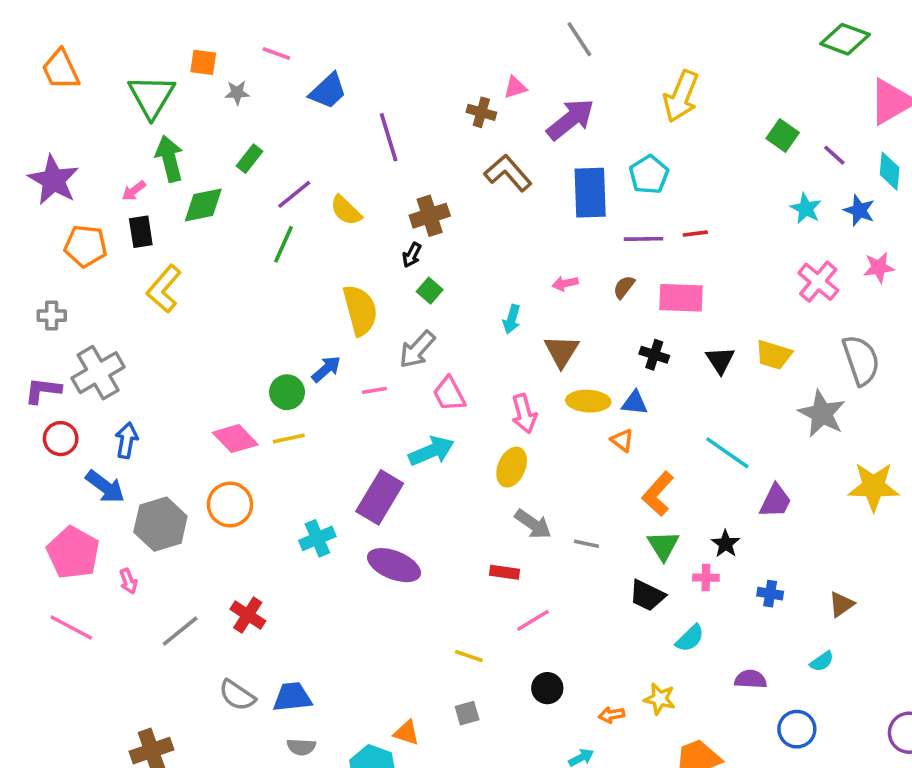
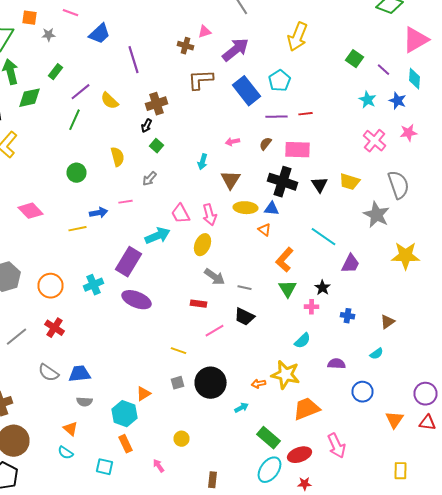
brown L-shape: (508, 173) -> (200, 80), turned -52
blue rectangle: (590, 193) -> (246, 91), turned -36
yellow semicircle: (360, 310) -> (118, 157), size x0.7
gray arrow: (417, 349) -> (150, 179), size x0.7
black cross: (654, 355) -> (282, 182), size x1.8
blue arrow: (326, 369) -> (98, 213), moved, turned 30
green circle: (287, 392) -> (76, 173), moved
pink trapezoid: (449, 394) -> (180, 214), moved
pink diamond: (235, 439) -> (30, 211), moved
orange circle: (230, 505) -> (50, 286), moved
black trapezoid: (647, 595) -> (244, 317), moved
black circle: (547, 688) -> (210, 383), moved, size x1.8
yellow star: (660, 699) -> (286, 375), size x1.6
orange triangle: (406, 733) -> (144, 394), turned -49

